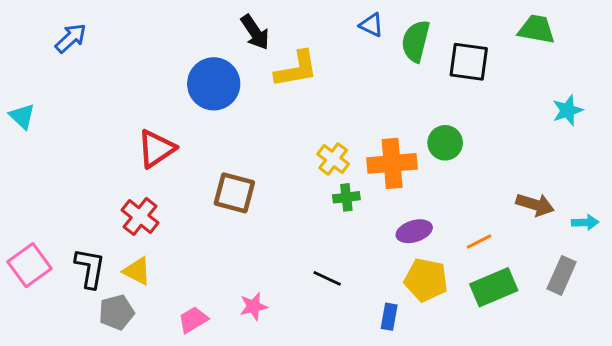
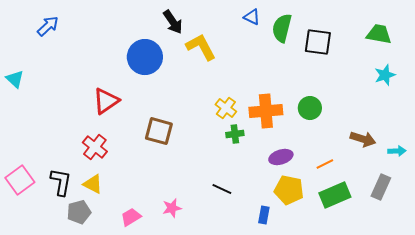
green trapezoid: (537, 29) -> (379, 34), moved
yellow L-shape: (296, 69) -> (201, 47), turned -108
green circle: (445, 143) -> (310, 108), moved

